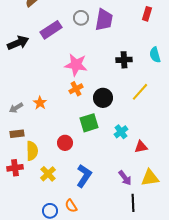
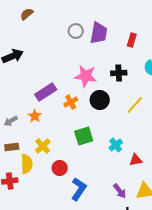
red rectangle: (147, 14) -> (132, 40), moved
purple rectangle: (51, 30) -> (46, 92), moved
pink star: (76, 65) -> (86, 76), moved
black circle: (103, 98) -> (100, 100), moved
red circle: (65, 143) -> (60, 168), moved
yellow cross: (48, 174) -> (43, 146), moved

